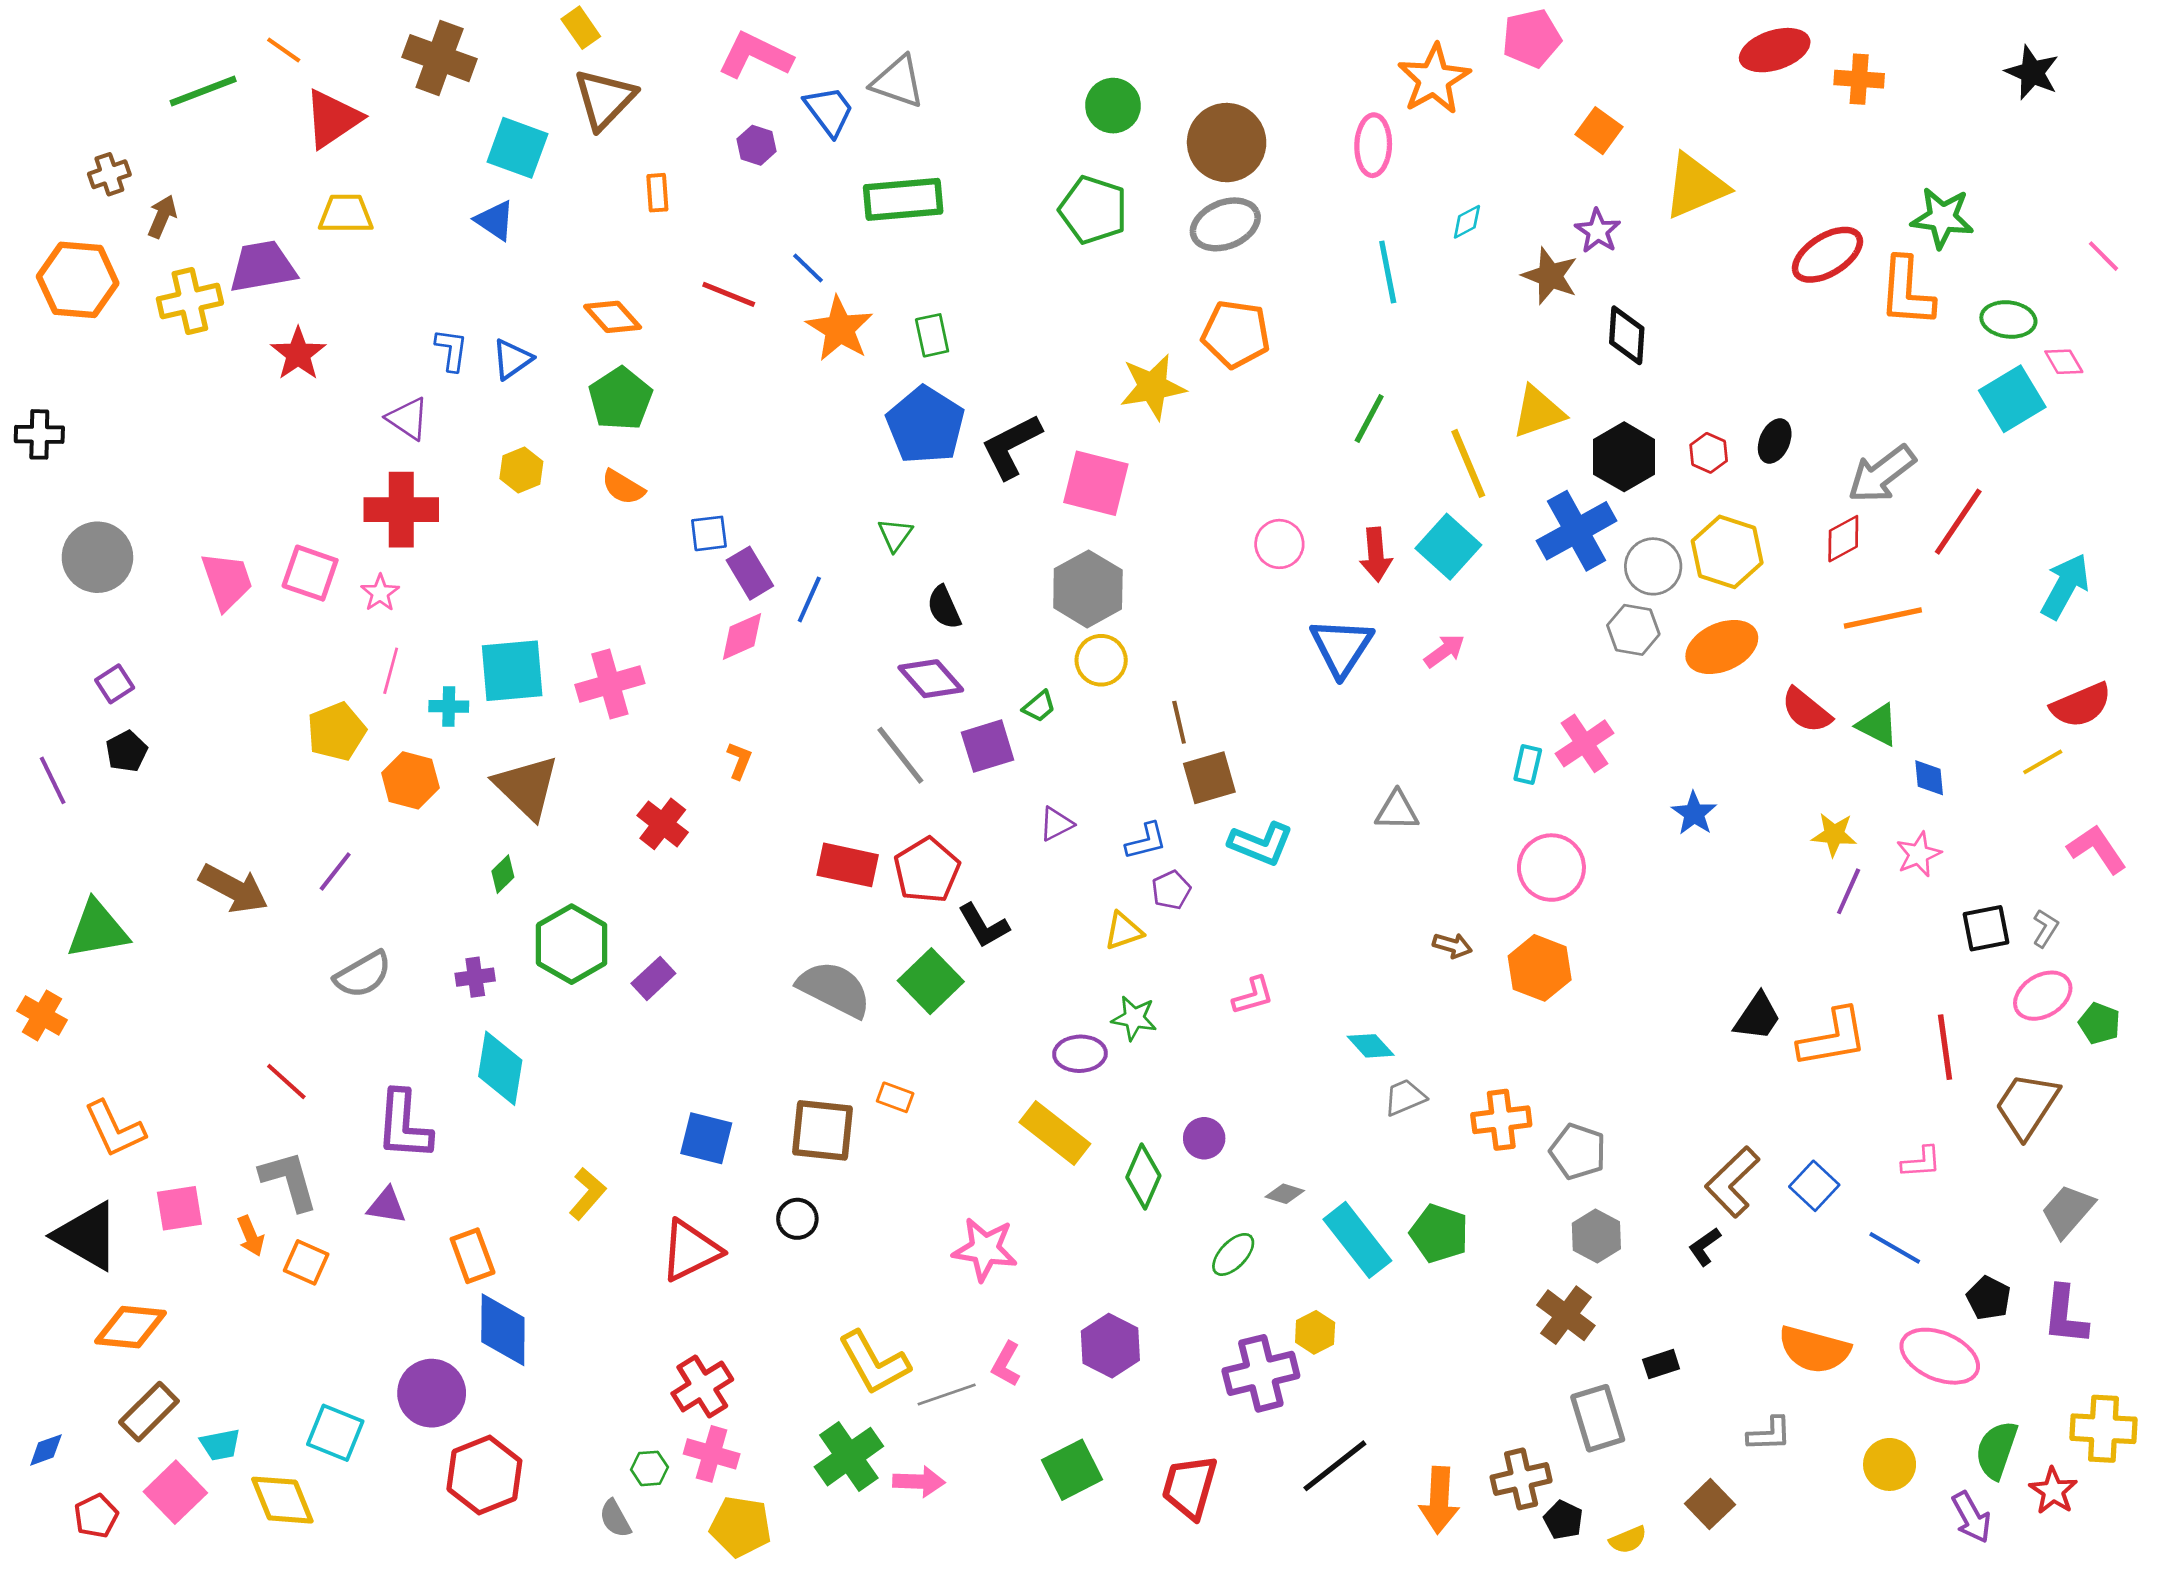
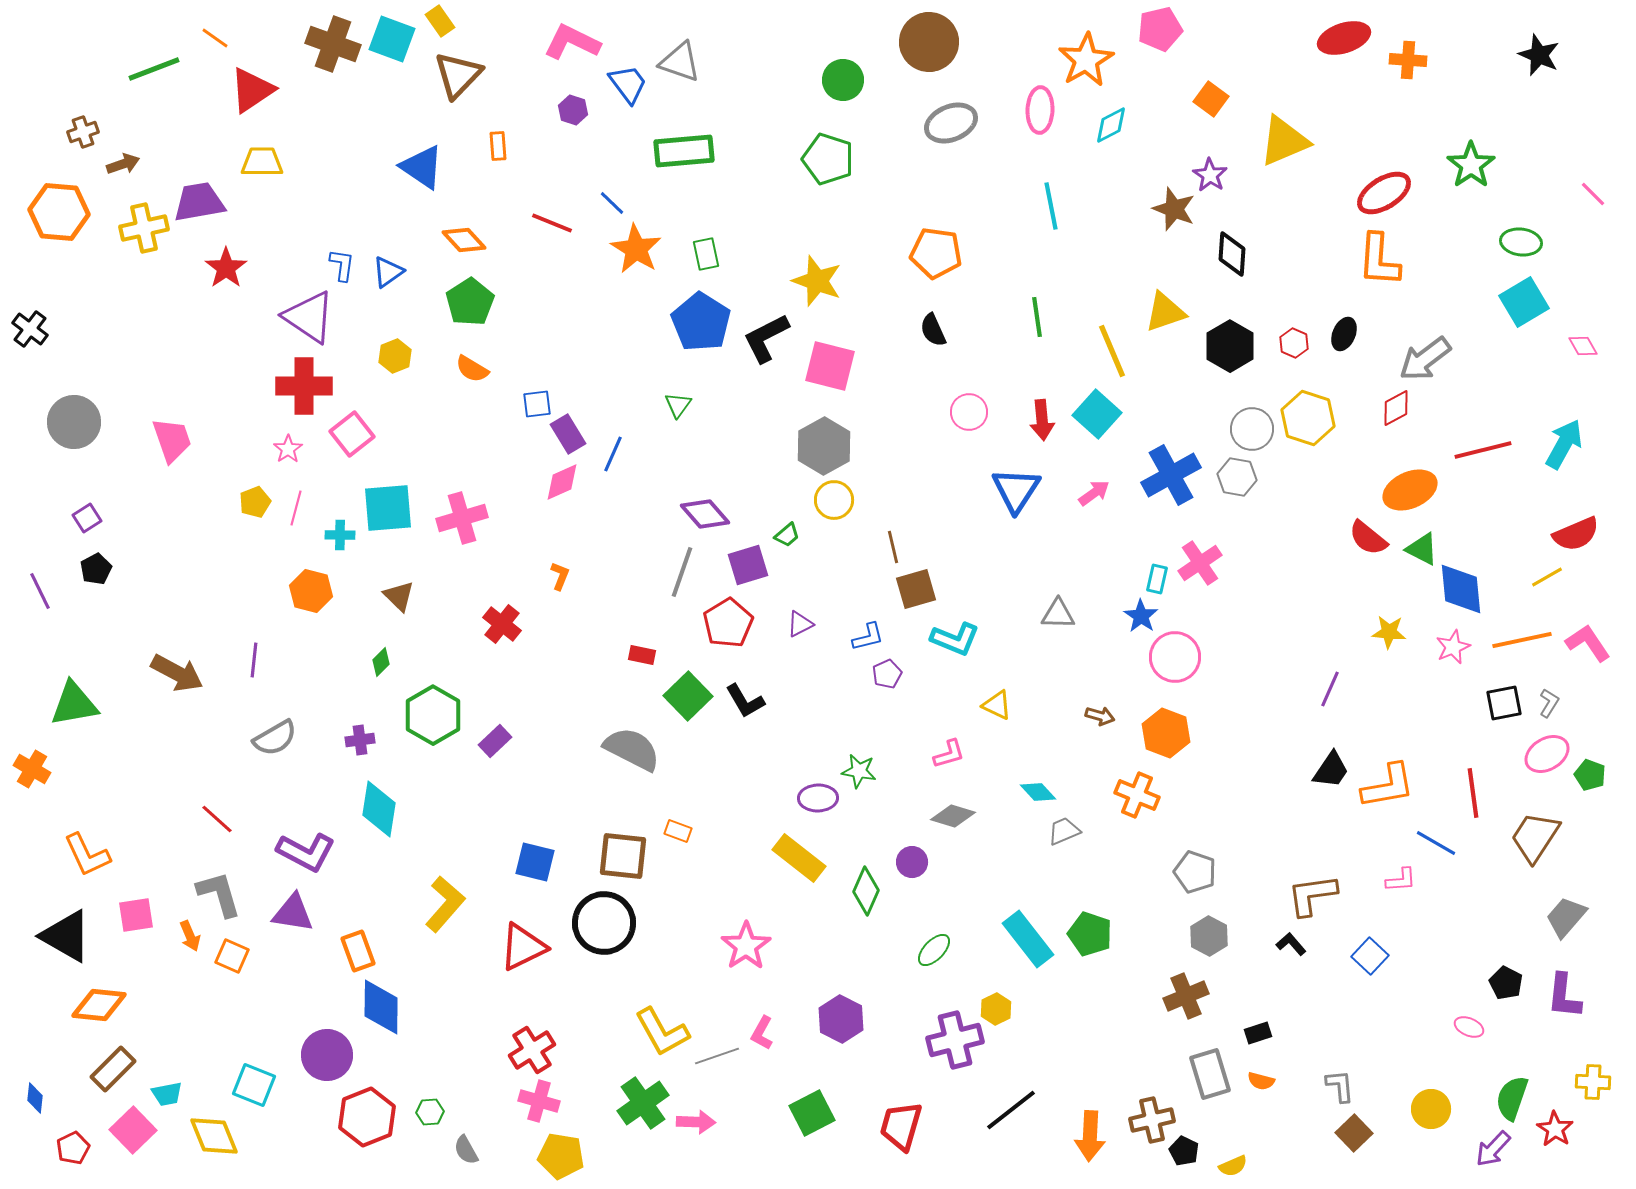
brown circle: (1227, 143) -> (929, 42), moved
cyan square: (517, 148) -> (392, 39), moved
brown arrow: (162, 216) -> (123, 164), turned 48
green star: (1942, 218) -> (1471, 165), turned 30
blue triangle: (495, 220) -> (422, 167), moved, size x1.4
cyan diamond: (1467, 222) -> (1111, 125), moved, size x1.4
gray ellipse: (1225, 224) -> (951, 123), moved
orange L-shape: (1907, 292) -> (1379, 260), moved
pink diamond: (2064, 362) -> (1583, 346), moved
yellow star: (1153, 387) -> (817, 281), moved, turned 30
purple triangle: (408, 419) -> (309, 317), size x1.6
green line: (1369, 419) -> (1037, 317), turned -36
black cross: (39, 434) -> (30, 329), turned 36
red line: (1958, 522) -> (1483, 450), moved, turned 42
blue cross: (1577, 531) -> (1171, 475), moved
pink square: (310, 573) -> (352, 434), moved, turned 33
black semicircle: (944, 607) -> (933, 330), moved
orange line: (1883, 618) -> (1522, 640), moved
orange ellipse: (1722, 647) -> (1410, 490), moved
yellow pentagon: (337, 732) -> (255, 502), moved, size x0.7
gray line: (900, 755) -> (682, 572), turned 57
blue diamond: (1929, 778) -> (1461, 589), size x1.8
brown triangle: (527, 787) -> (399, 596), size x0.6
blue star: (1694, 813) -> (1141, 616), moved
red rectangle: (848, 865) -> (642, 655), size x0.6
red pentagon: (927, 870) -> (728, 623), moved
purple line: (335, 871) -> (254, 660), turned -32
purple line: (1849, 891) -> (1330, 689), moved
yellow triangle: (1124, 931) -> (997, 705), moved, turned 44
green square: (931, 981) -> (688, 696), moved
orange cross: (1501, 1120) -> (1137, 795), moved, turned 30
purple L-shape: (404, 1125) -> (306, 852), turned -66
pink L-shape: (1921, 1162) -> (1401, 880), moved
brown L-shape: (1732, 1182) -> (1312, 895), turned 36
blue square: (1814, 1186) -> (1370, 956), moved
yellow L-shape: (587, 1194) -> (445, 904), size x1.4
gray diamond: (1285, 1194) -> (953, 816), moved, size x1.5
purple triangle: (387, 1206) -> (293, 913), size x1.4
black circle: (797, 1219) -> (604, 923), size x2.0
black L-shape: (1705, 1247) -> (1291, 944), turned 84
blue line: (1895, 1248) -> (1436, 843), moved
pink star: (985, 1249) -> (746, 946), turned 30
brown cross: (1566, 1315) -> (1186, 996), turned 30
orange semicircle: (1814, 1350) -> (1261, 1081), moved, size x0.5
pink ellipse: (1940, 1356) -> (1469, 1027), size x0.5
yellow cross: (2103, 1429) -> (1593, 1082), size x0.7
gray L-shape: (1769, 1434) -> (1340, 1086), turned -93
blue diamond: (46, 1450) -> (35, 1098), turned -64
green hexagon: (649, 1468) -> (430, 1112), moved
brown square: (1710, 1504) -> (1354, 1133), moved
purple arrow: (1971, 1517) -> (1493, 1149), turned 72

